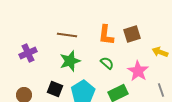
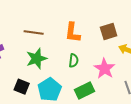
brown square: (132, 34) -> (109, 32), moved
green semicircle: (107, 63) -> (74, 61), turned 56

